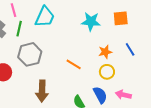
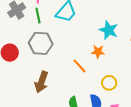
green line: (19, 29) -> (38, 16), turned -42
orange star: (105, 52) -> (98, 52), moved

